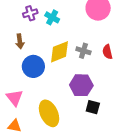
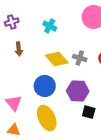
purple cross: (30, 13) -> (12, 22), moved
yellow diamond: (59, 52) -> (57, 59), turned 70
blue circle: (33, 66) -> (45, 86), moved

